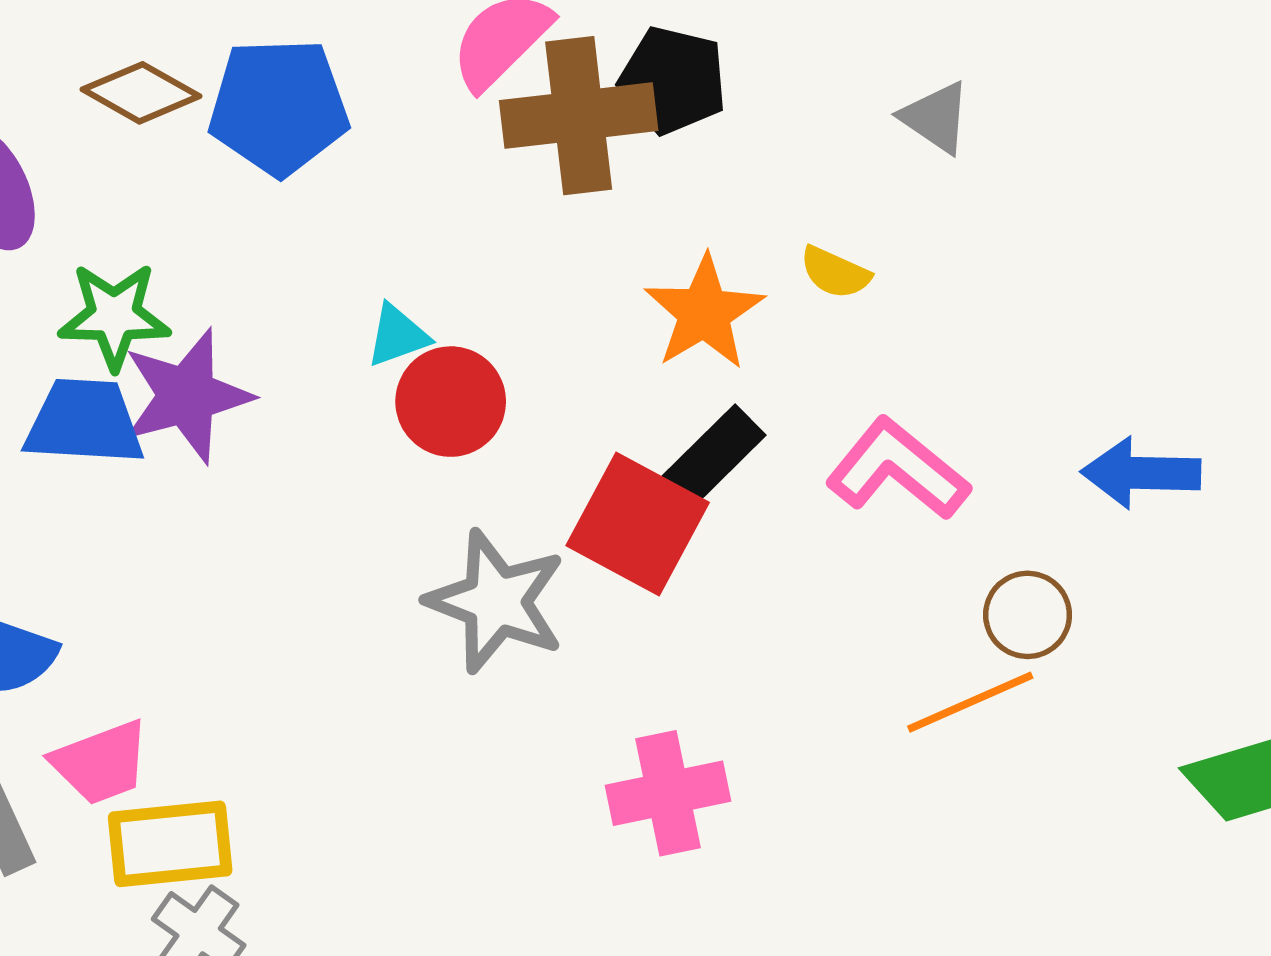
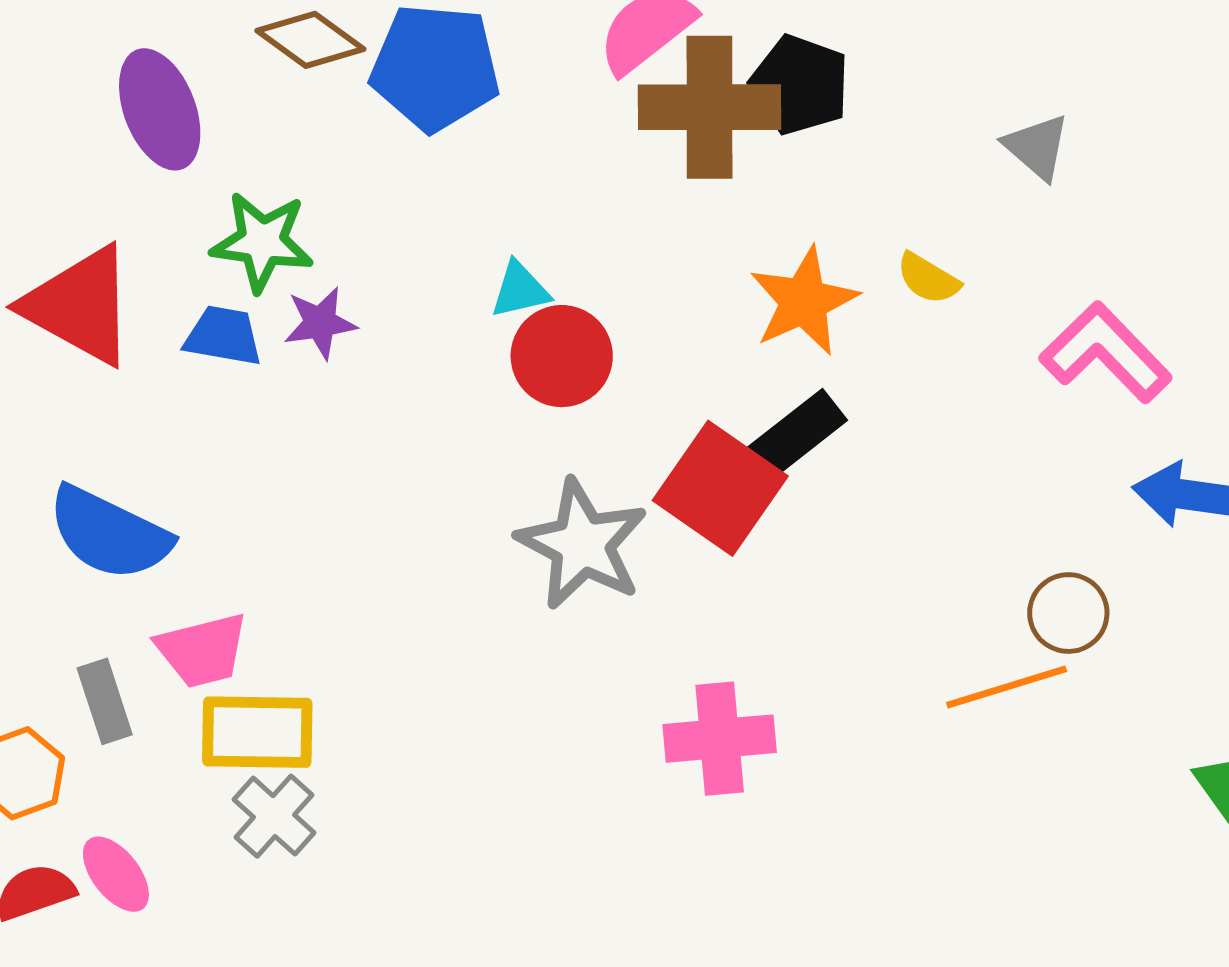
purple star: (187, 396) -> (320, 323), size x0.6
blue trapezoid: (84, 422) -> (223, 336), size x0.7
pink L-shape: (898, 469) -> (1106, 353), moved

